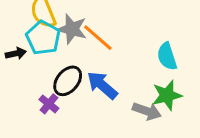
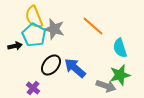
orange line: (98, 38) -> (93, 26), moved
purple cross: (49, 104) -> (33, 88), moved

